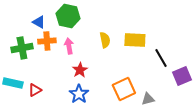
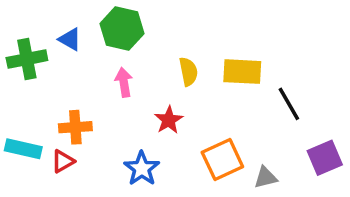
orange cross: (47, 41) -> (75, 127), moved
green cross: (22, 48) -> (27, 59), moved
red star: (80, 70) -> (169, 120), moved
purple square: (182, 76) -> (325, 158), moved

